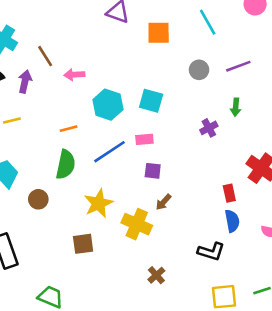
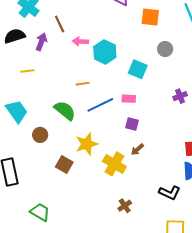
gray circle: (199, 70) -> (165, 49), moved
cyan hexagon: (108, 105) -> (105, 52), moved
orange line: (69, 129) -> (83, 84), moved
green semicircle: (66, 165) -> (65, 111), turned -70
brown square: (83, 244) -> (64, 165), moved, turned 30

